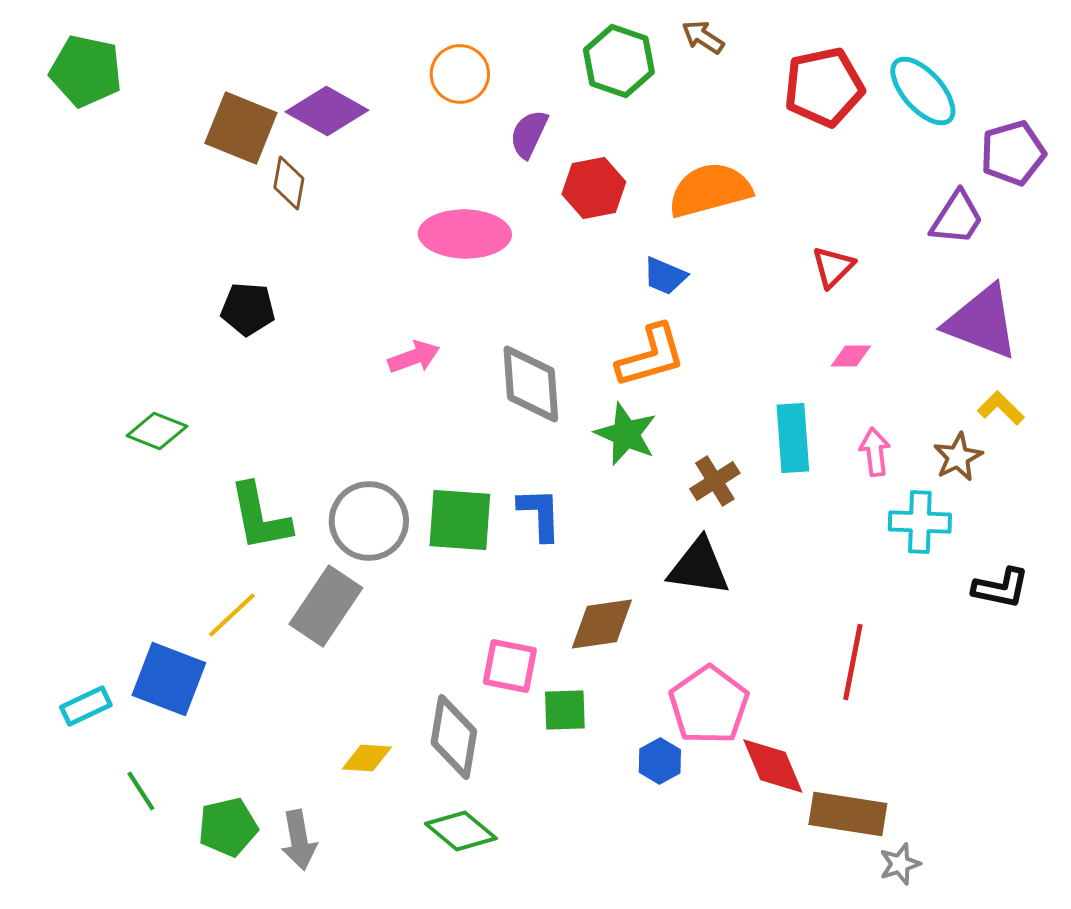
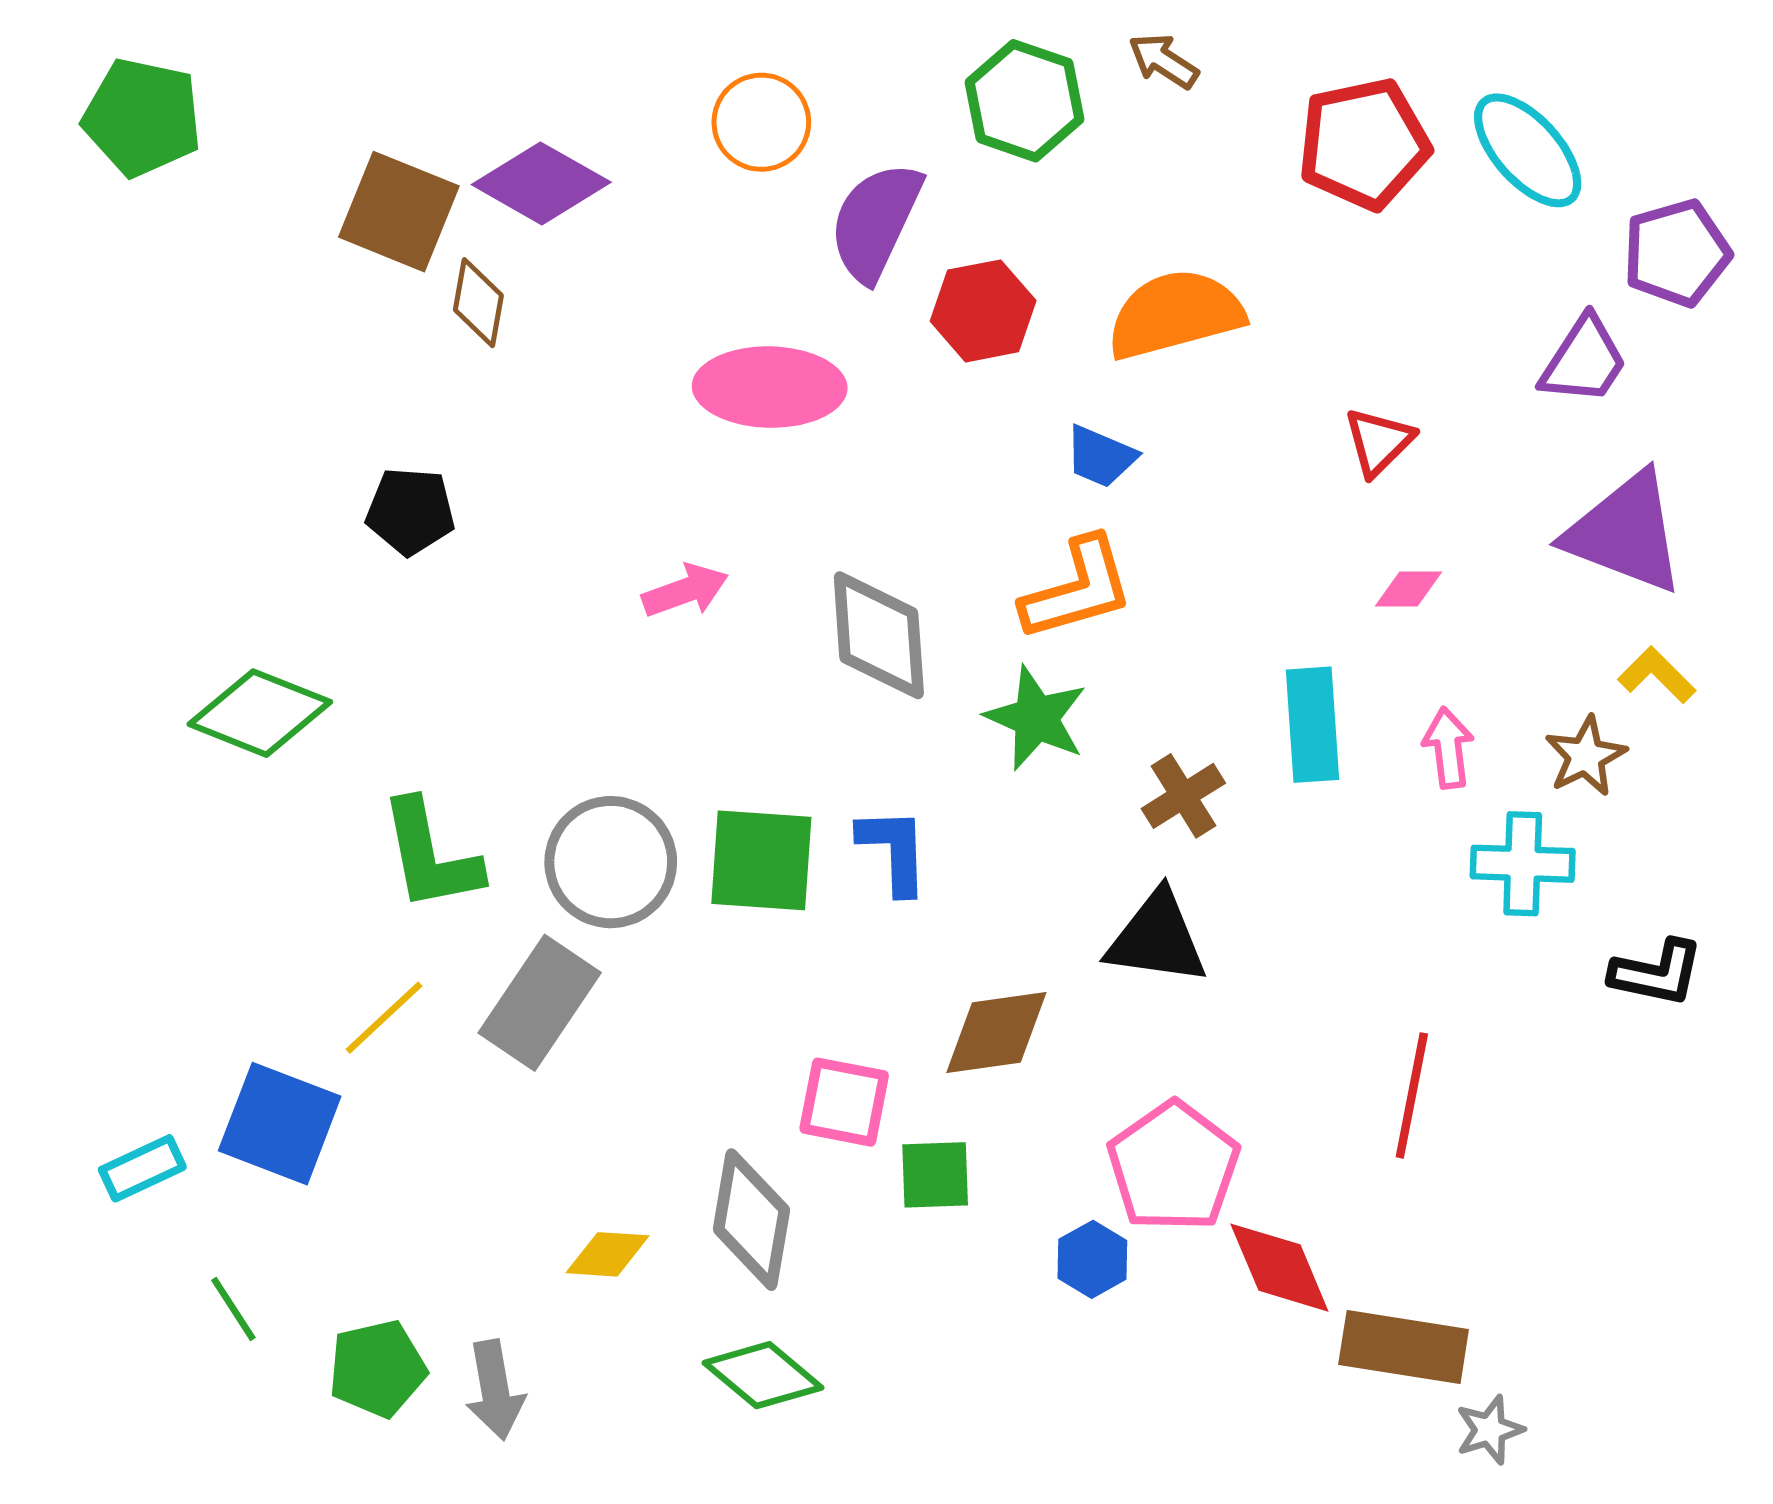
purple semicircle: (529, 134) -> (876, 222), size x1.5
green diamond: (157, 431) -> (260, 713), size x1.4

